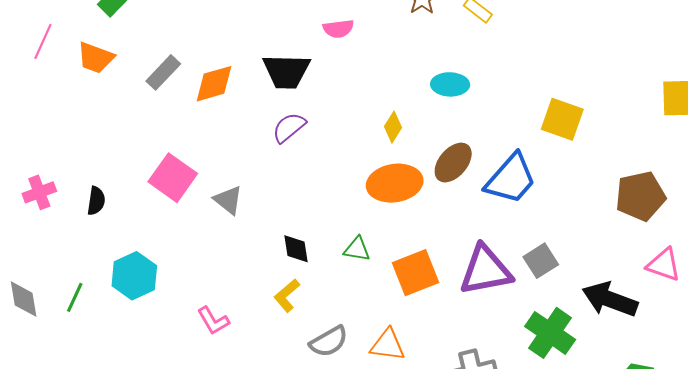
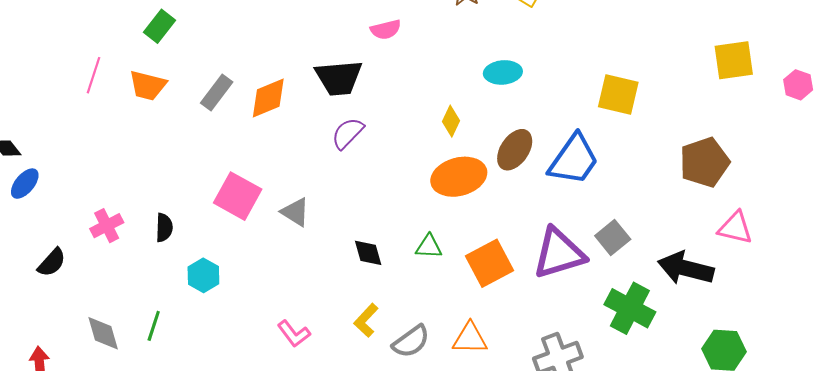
cyan hexagon: (134, 276) -> (203, 275), moved, size x0.7
yellow L-shape: (287, 295) -> (366, 320), moved

